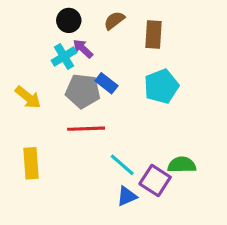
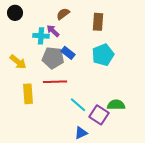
black circle: (69, 20) -> (15, 13), moved
brown semicircle: (114, 20) -> (63, 14), moved
cyan cross: (64, 57) -> (41, 36), turned 35
yellow rectangle: (31, 163) -> (28, 94), moved
blue triangle: (127, 196) -> (81, 133), moved

